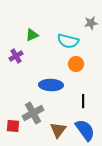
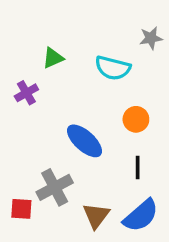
orange circle: (76, 64) -> (136, 119), moved
blue ellipse: (51, 85) -> (84, 141), turned 40
blue semicircle: (85, 130) -> (141, 216), turned 85

